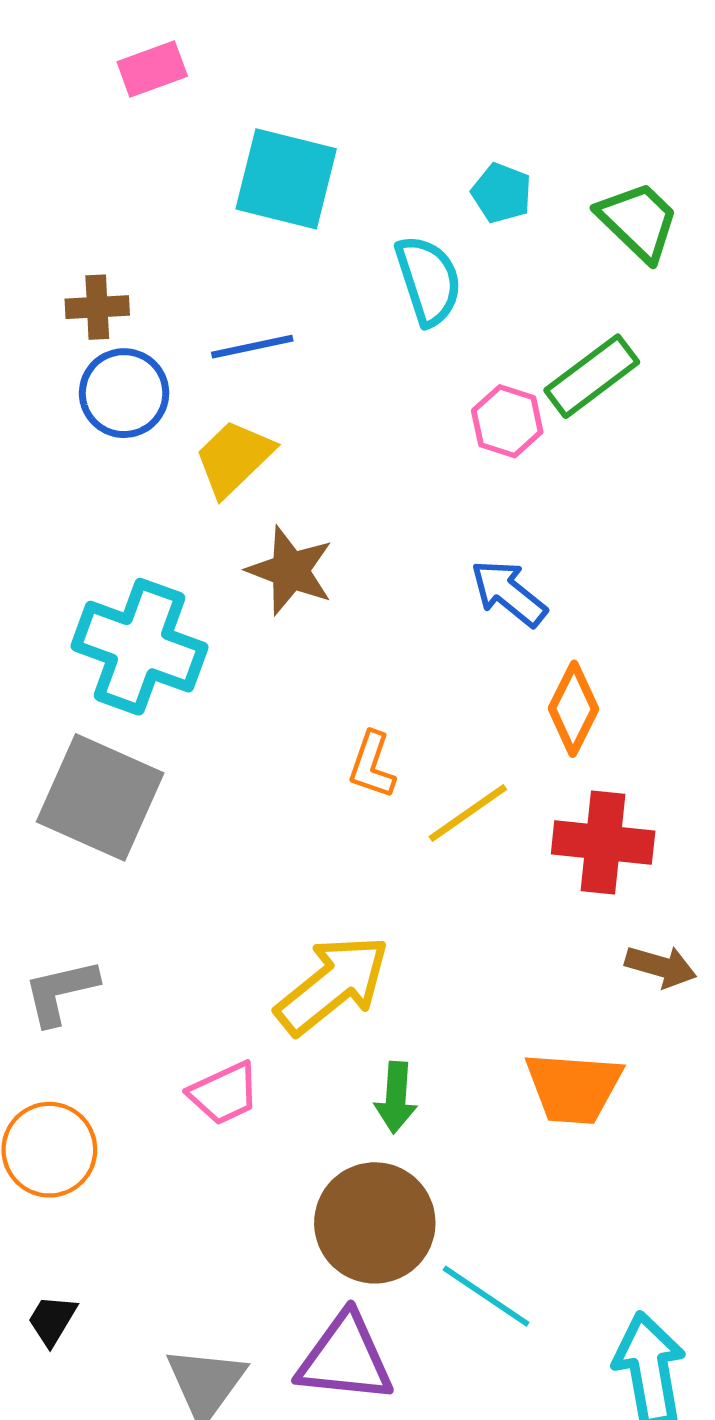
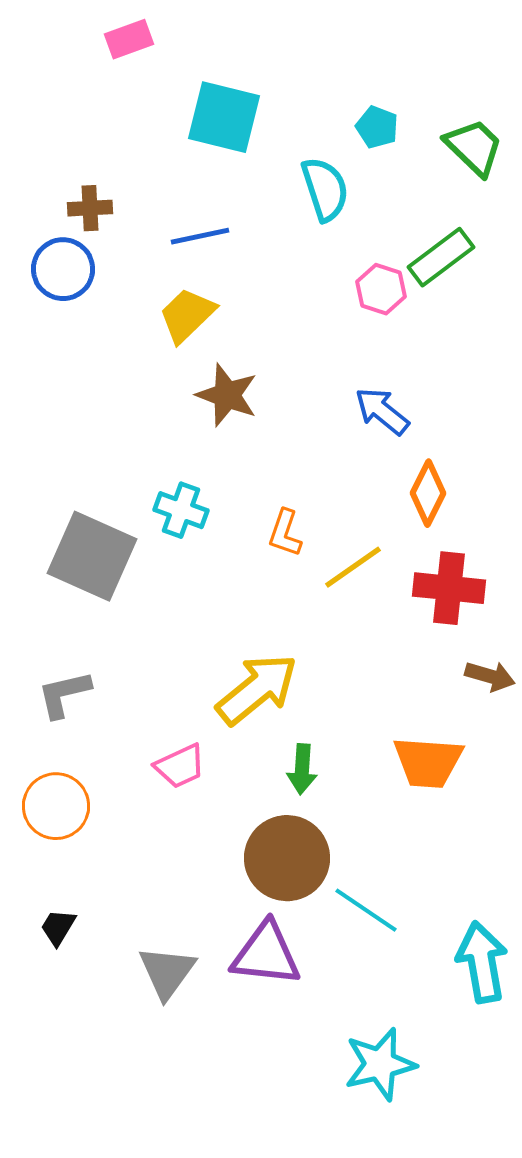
blue circle: (124, 393) -> (63, 269), moved
cyan cross: (140, 647) -> (181, 510), moved, size x0.6

